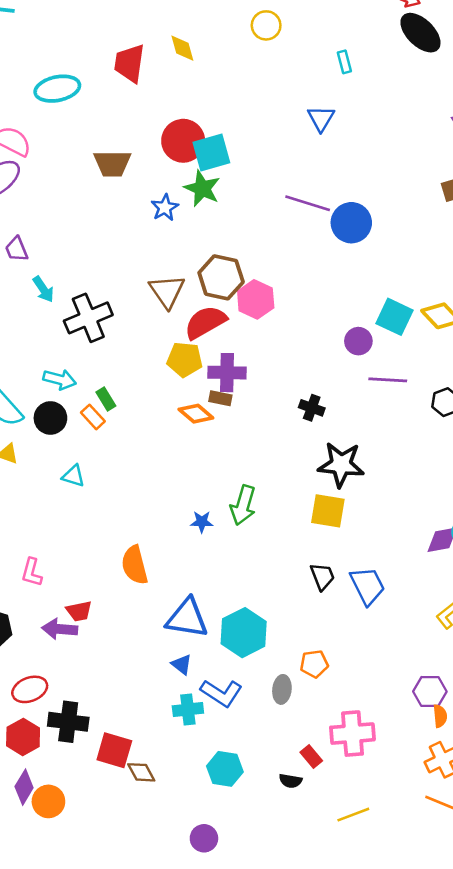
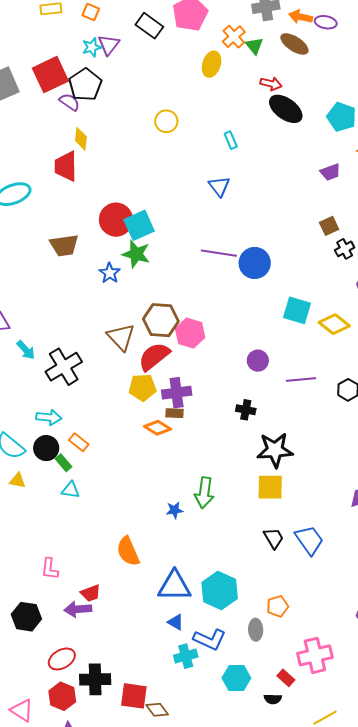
yellow diamond: (182, 48) -> (81, 139), moved, turned 30
cyan square: (395, 317) -> (297, 310), moved
purple circle: (358, 341) -> (258, 361), moved
green rectangle: (106, 399) -> (64, 463), moved
cyan hexagon: (225, 769) -> (236, 678), moved

